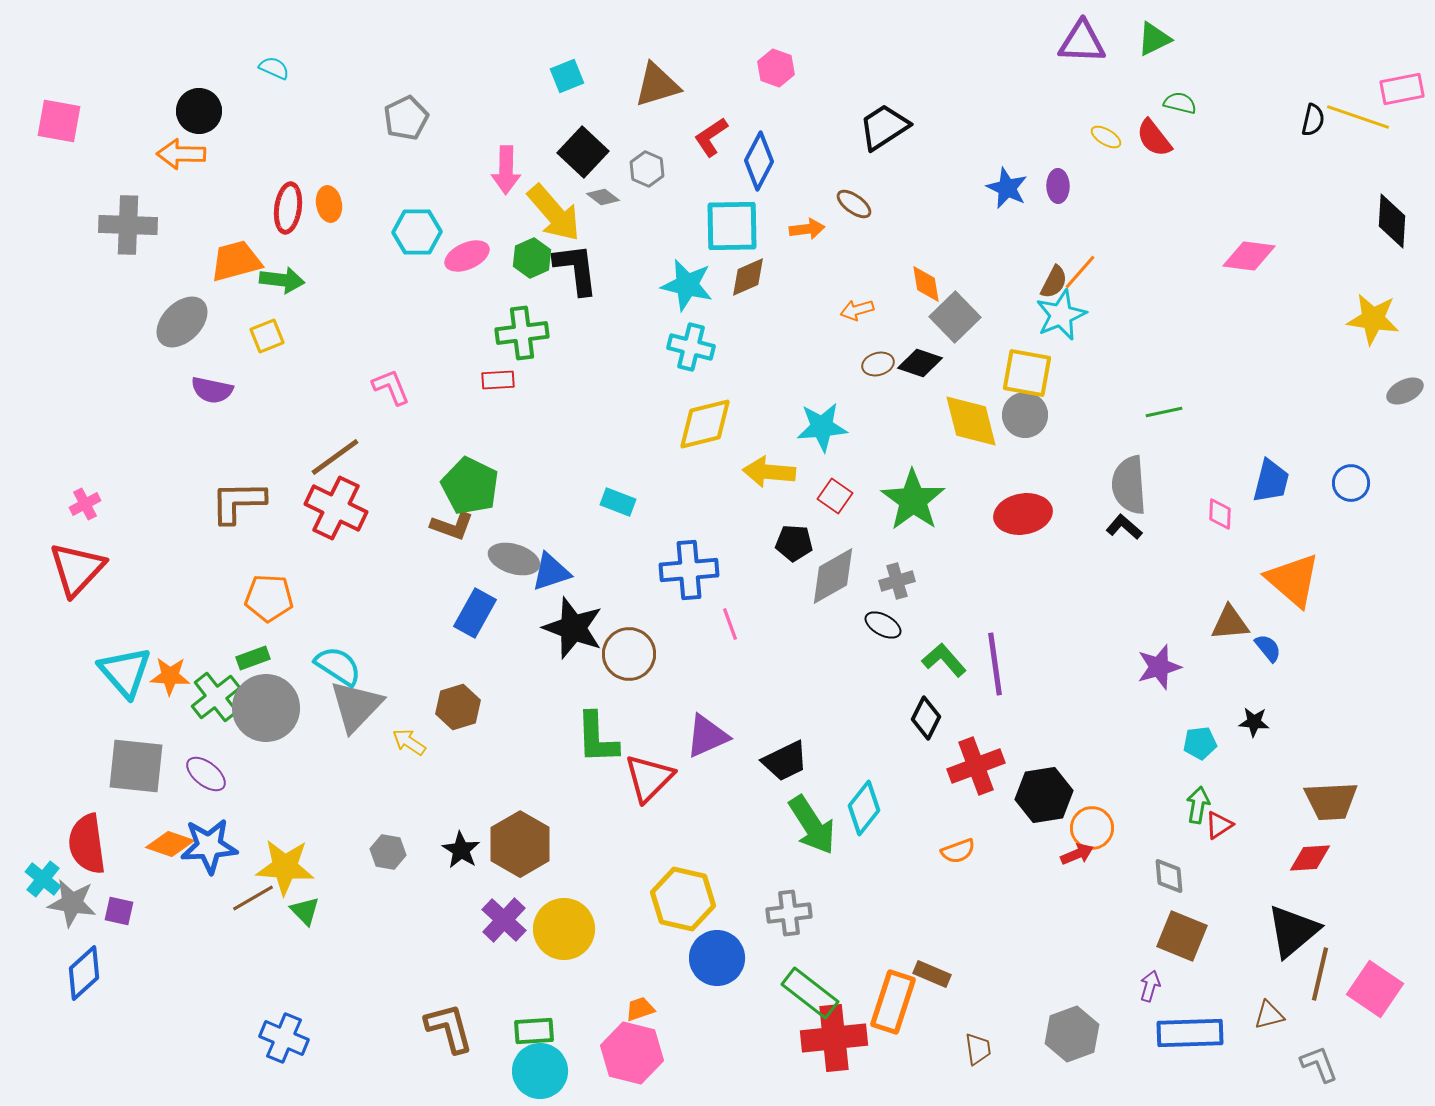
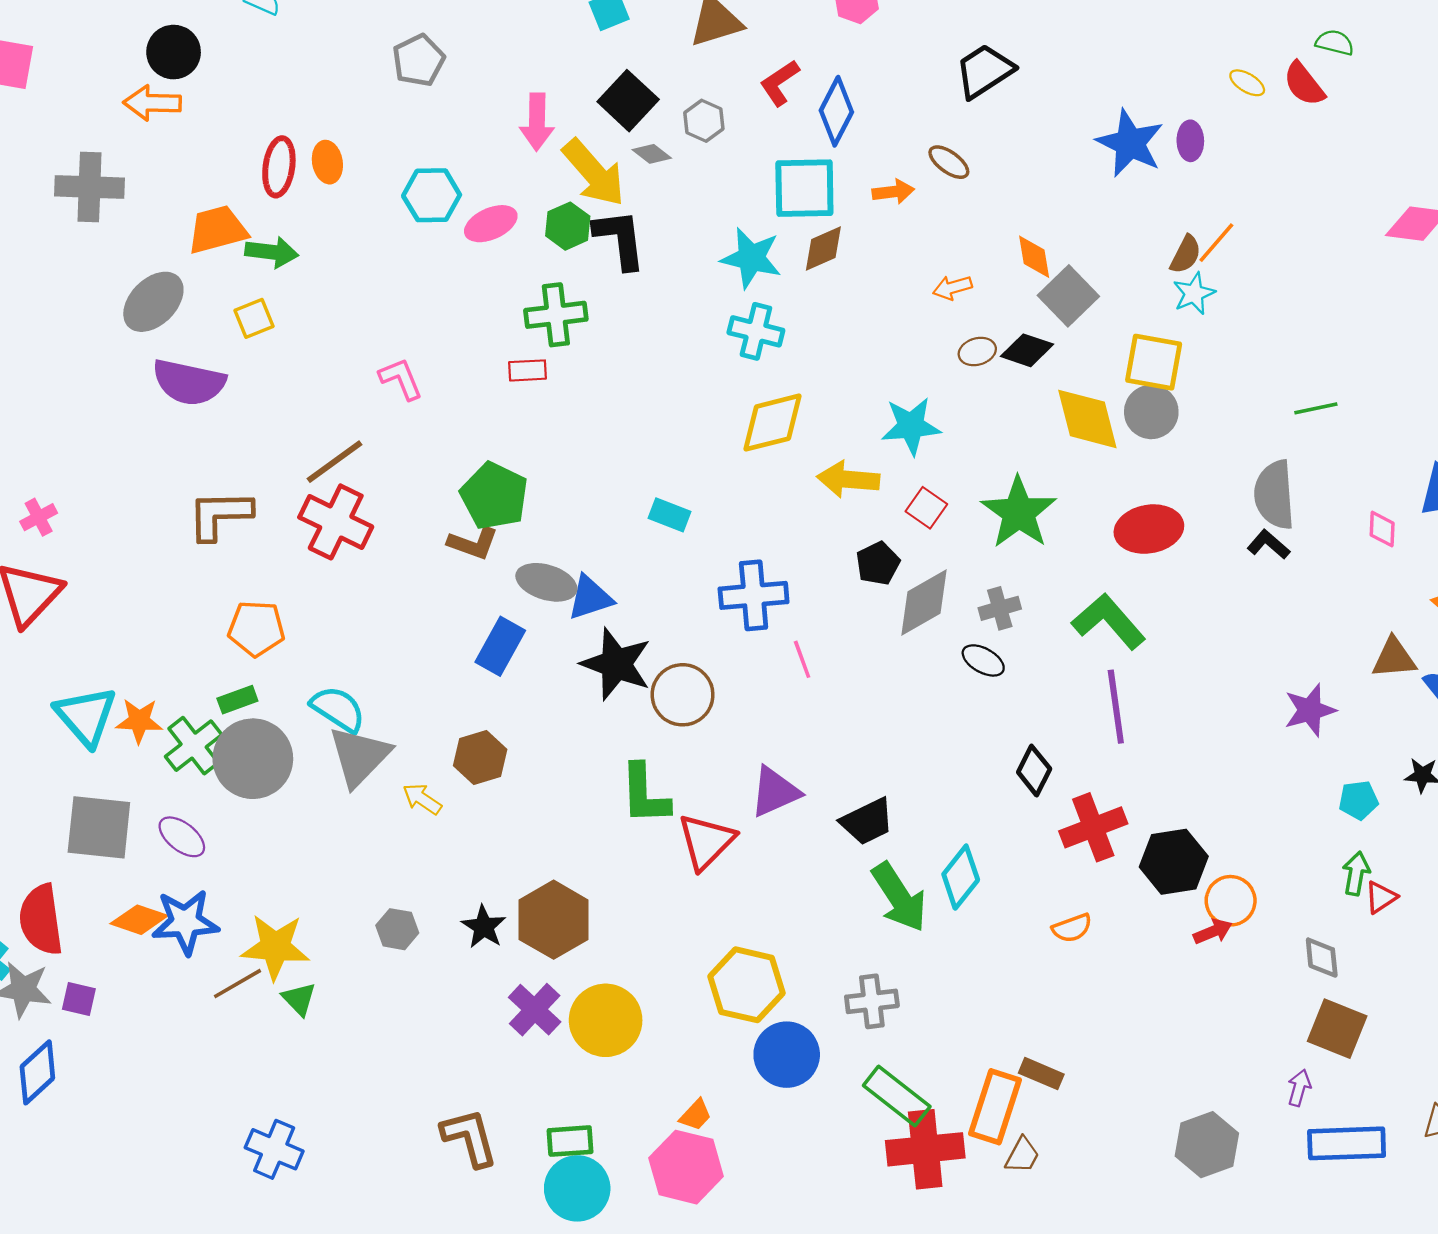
blue star: (1007, 188) -> (1130, 143), size x1.4
cyan star: (1061, 315) -> (1194, 294), size x0.7
purple semicircle: (212, 390) -> (189, 382), size x1.5
black pentagon: (794, 543) -> (878, 563), turned -30
green L-shape: (944, 660) -> (1109, 621), moved, size x1.4
orange trapezoid: (640, 1009) -> (696, 1115), turned 152
brown trapezoid: (978, 1049) -> (1022, 1155), moved, turned 36

